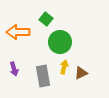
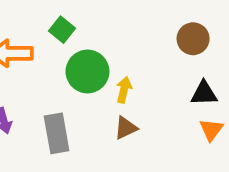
yellow arrow: (64, 67) -> (124, 90), moved

